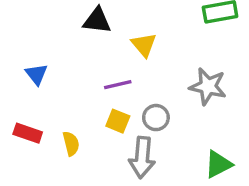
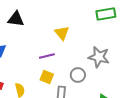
black triangle: (97, 21) -> (16, 19), moved
gray circle: (156, 118) -> (78, 75), moved

